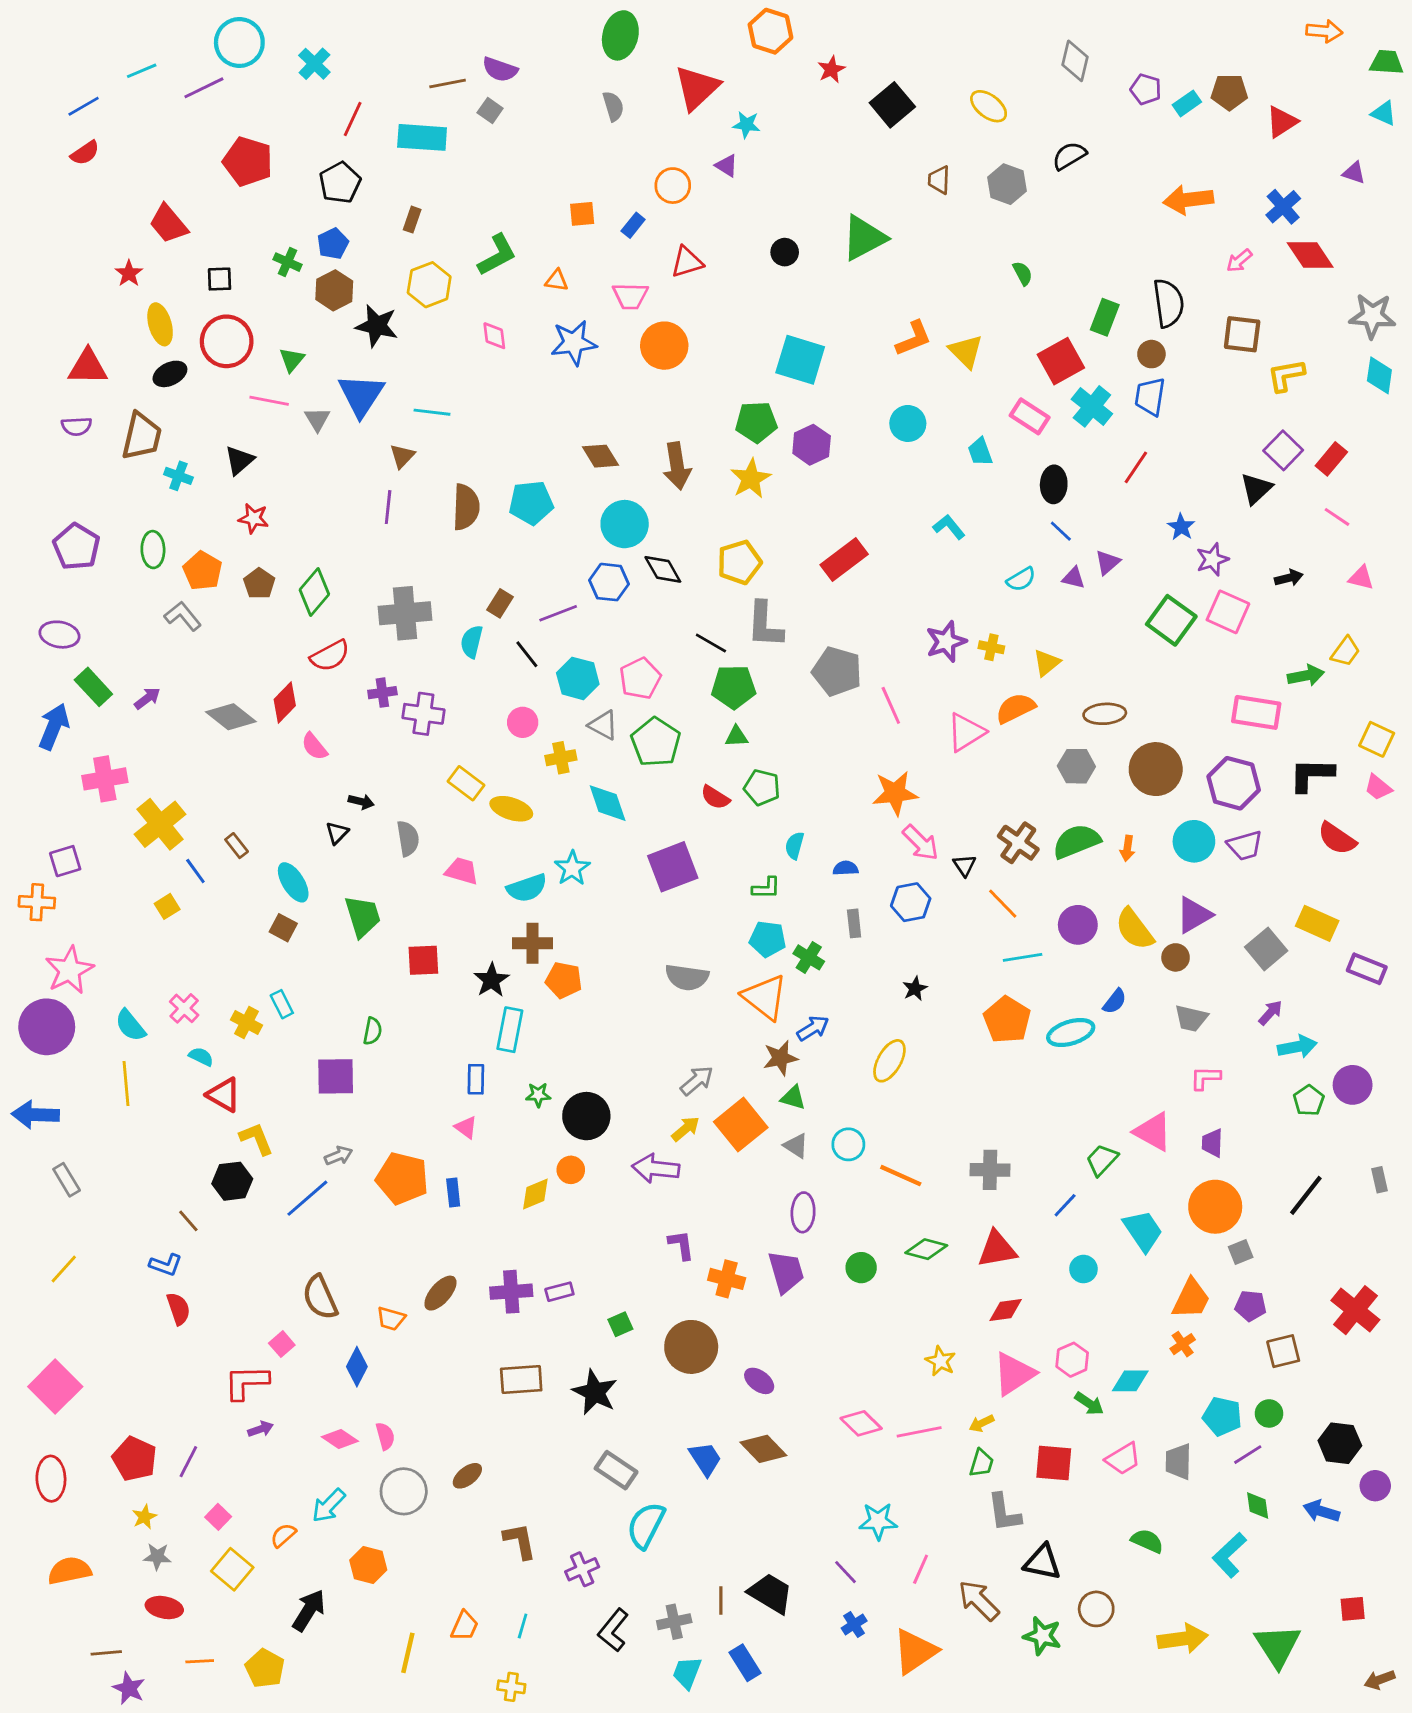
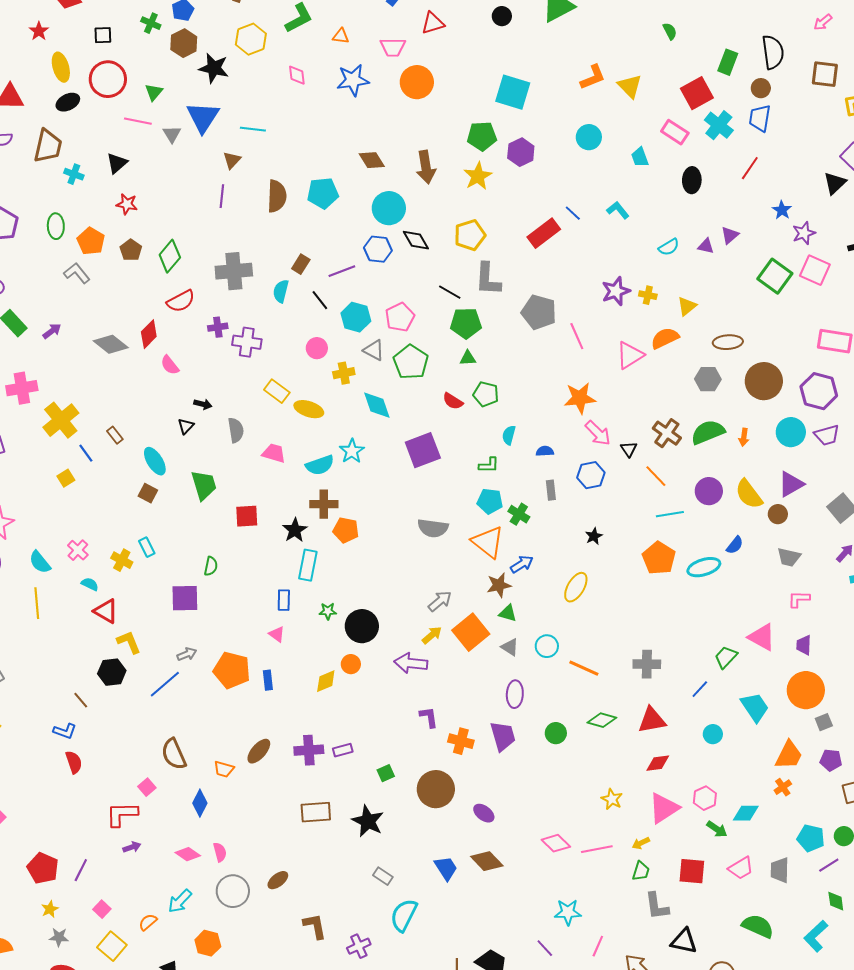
blue line: (1061, 531) -> (573, 213), moved
gray rectangle: (616, 1470) -> (383, 876), size x0.7
green semicircle: (1147, 1541) -> (758, 926), size x1.4

